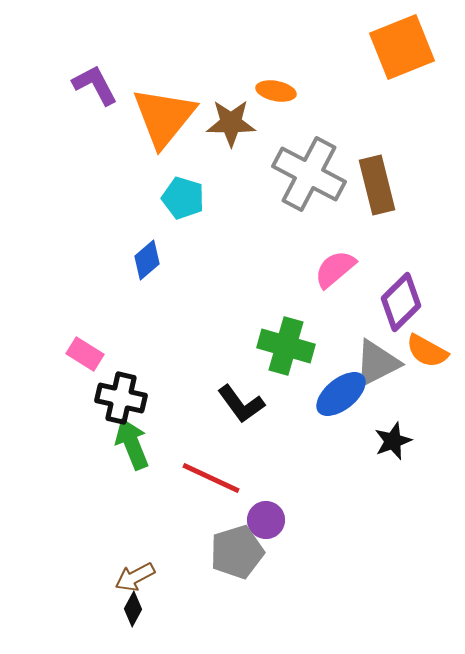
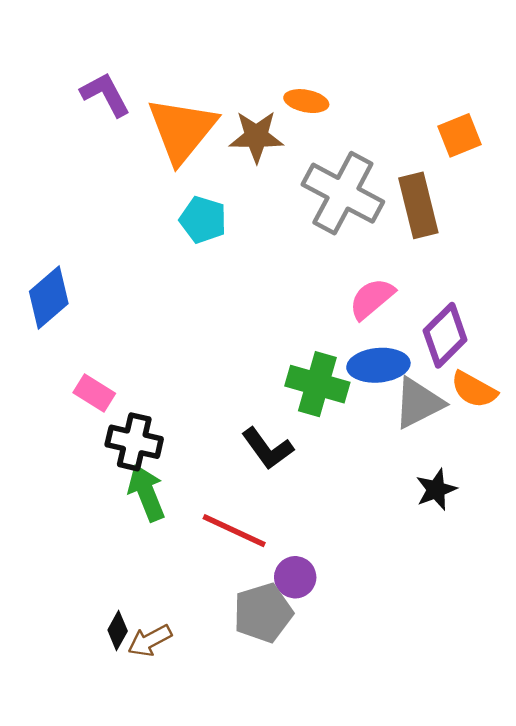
orange square: (402, 47) -> (459, 135), moved, size x0.6
blue diamond: (147, 260) -> (49, 298), moved, size x1.4
blue ellipse: (341, 394) -> (378, 365), moved, turned 34
black diamond: (133, 609) -> (118, 631), moved

